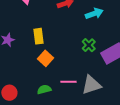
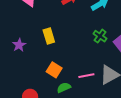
orange square: (46, 58) -> (54, 70), moved

